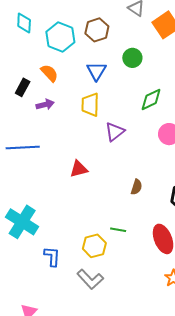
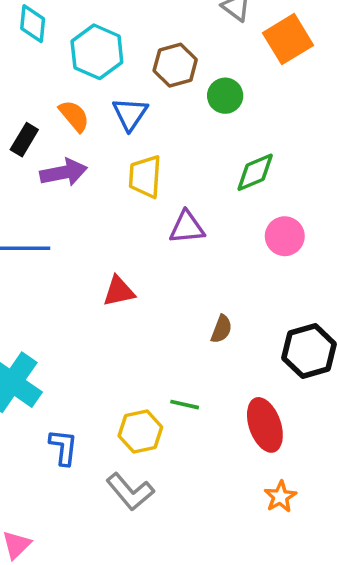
brown hexagon: (97, 30) -> (175, 65), moved
blue triangle: (96, 71) -> (130, 114), moved
purple arrow: (45, 105) -> (64, 172), size x1.4
purple triangle: (115, 132) -> (187, 227), turned 30

